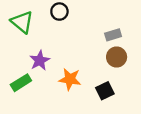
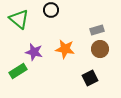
purple star: (40, 60) -> (34, 52), turned -30
orange star: (70, 79) -> (65, 49), moved

